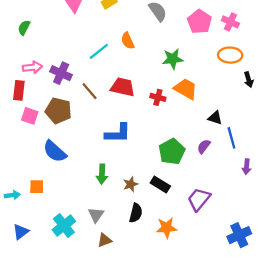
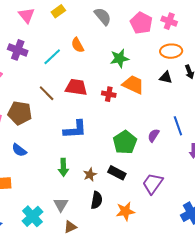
purple cross: (61, 73) -> (18, 50), moved
black triangle: (215, 118) -> (166, 77), moved
blue semicircle: (55, 151) -> (19, 150), size x0.7

